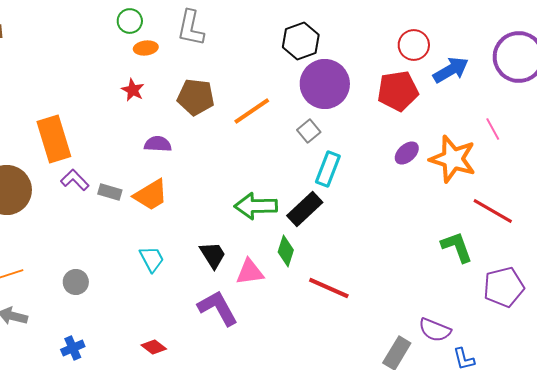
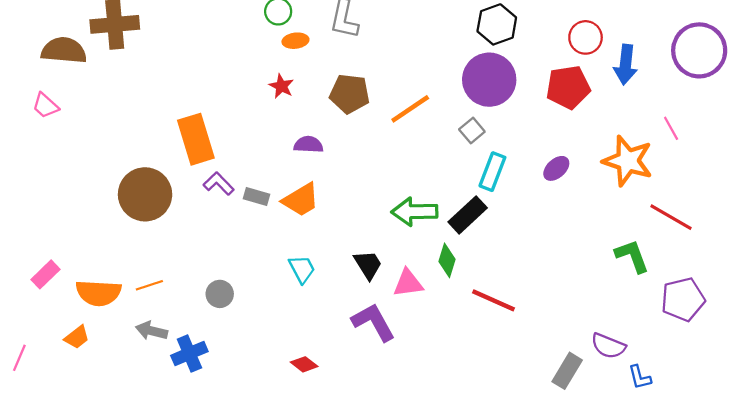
black hexagon: (301, 41) -> (497, 24), moved
blue arrow: (451, 70) -> (626, 64), turned 126
purple ellipse: (407, 153) -> (556, 168), moved
blue cross: (73, 348) -> (189, 353), moved, size x1.4

